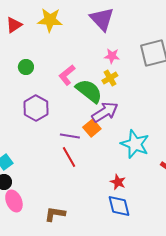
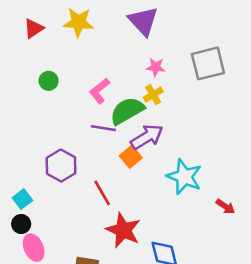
green semicircle: (89, 91) -> (127, 111), turned -68
purple hexagon: (36, 108) -> (61, 165), moved
purple line: (70, 136) -> (103, 128), moved
red star: (118, 182) -> (123, 230), moved, size x1.8

